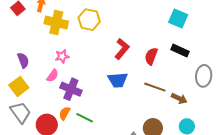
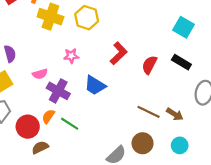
pink star: (62, 56) -> (71, 56), moved
pink semicircle: (53, 76) -> (40, 74), turned 32
blue trapezoid: (118, 80) -> (95, 85), moved, turned 30
brown line: (155, 87) -> (149, 112), moved

